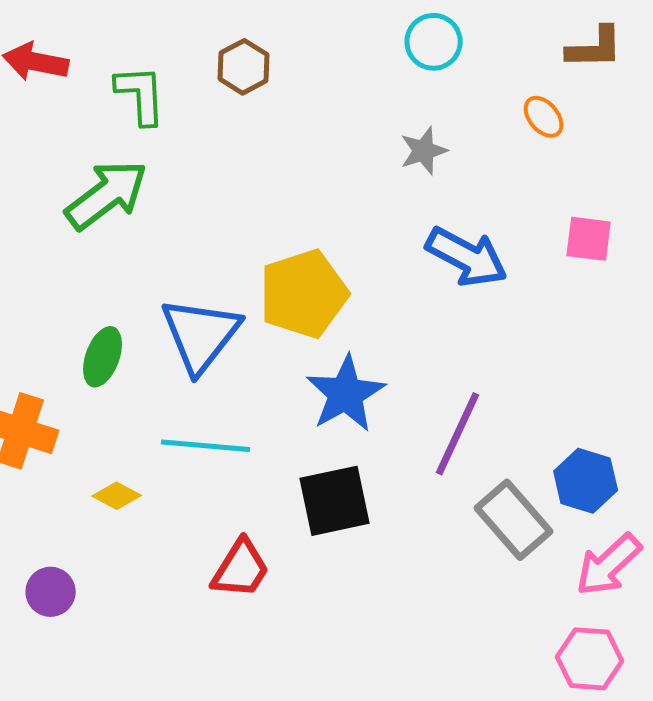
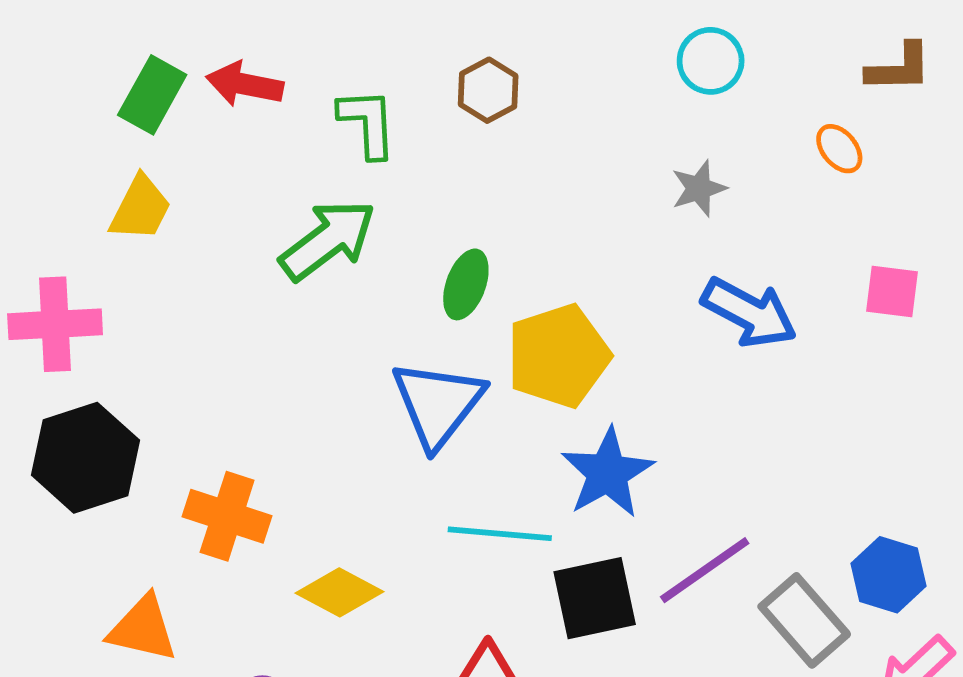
green ellipse: (103, 357) -> (466, 284), moved
purple line: (458, 434) -> (705, 570), moved, turned 30
cyan line: (206, 446) -> (500, 534), moved
yellow diamond: (117, 496) -> (339, 592), size x1.5

